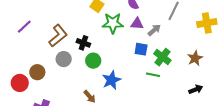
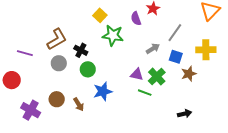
purple triangle: (137, 24) -> (137, 75), moved
purple line: (24, 27) -> (25, 53), moved, turned 49
blue square: (141, 49) -> (176, 57), moved
brown star: (195, 58) -> (189, 74), moved
brown circle: (37, 72) -> (57, 99), moved

